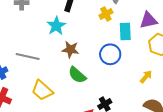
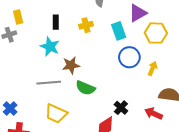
yellow cross: (106, 14) -> (86, 25), moved, turned 32
blue circle: (110, 54) -> (129, 57), moved
gray line: (28, 56) -> (49, 83), moved

